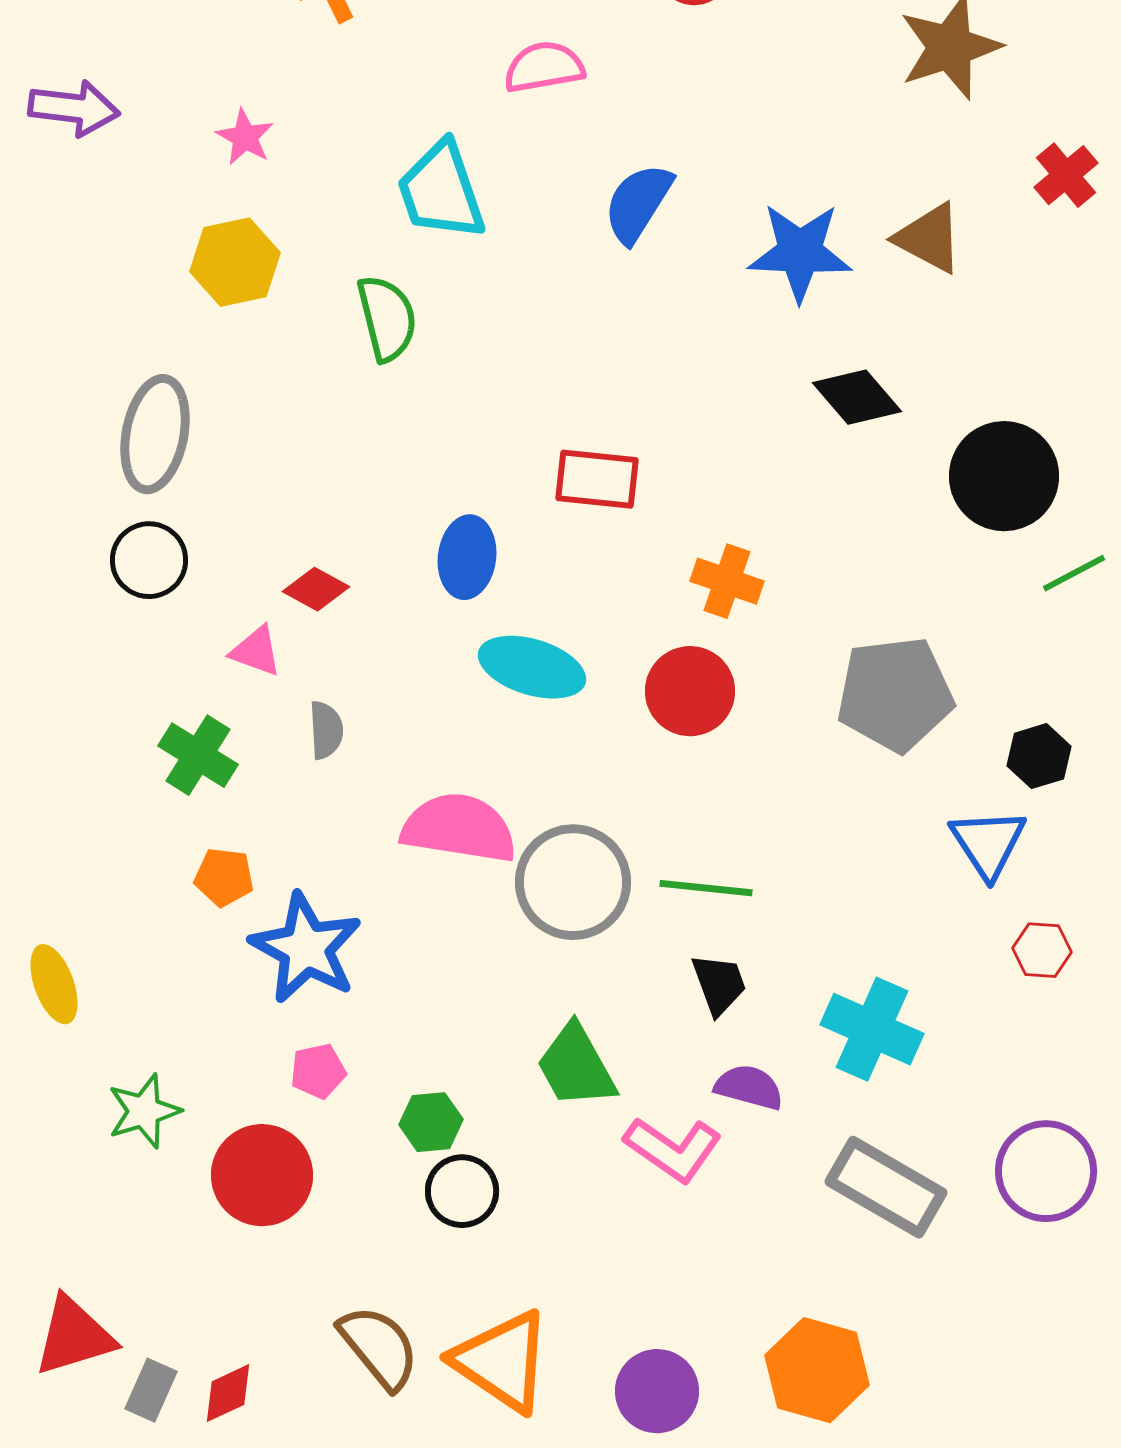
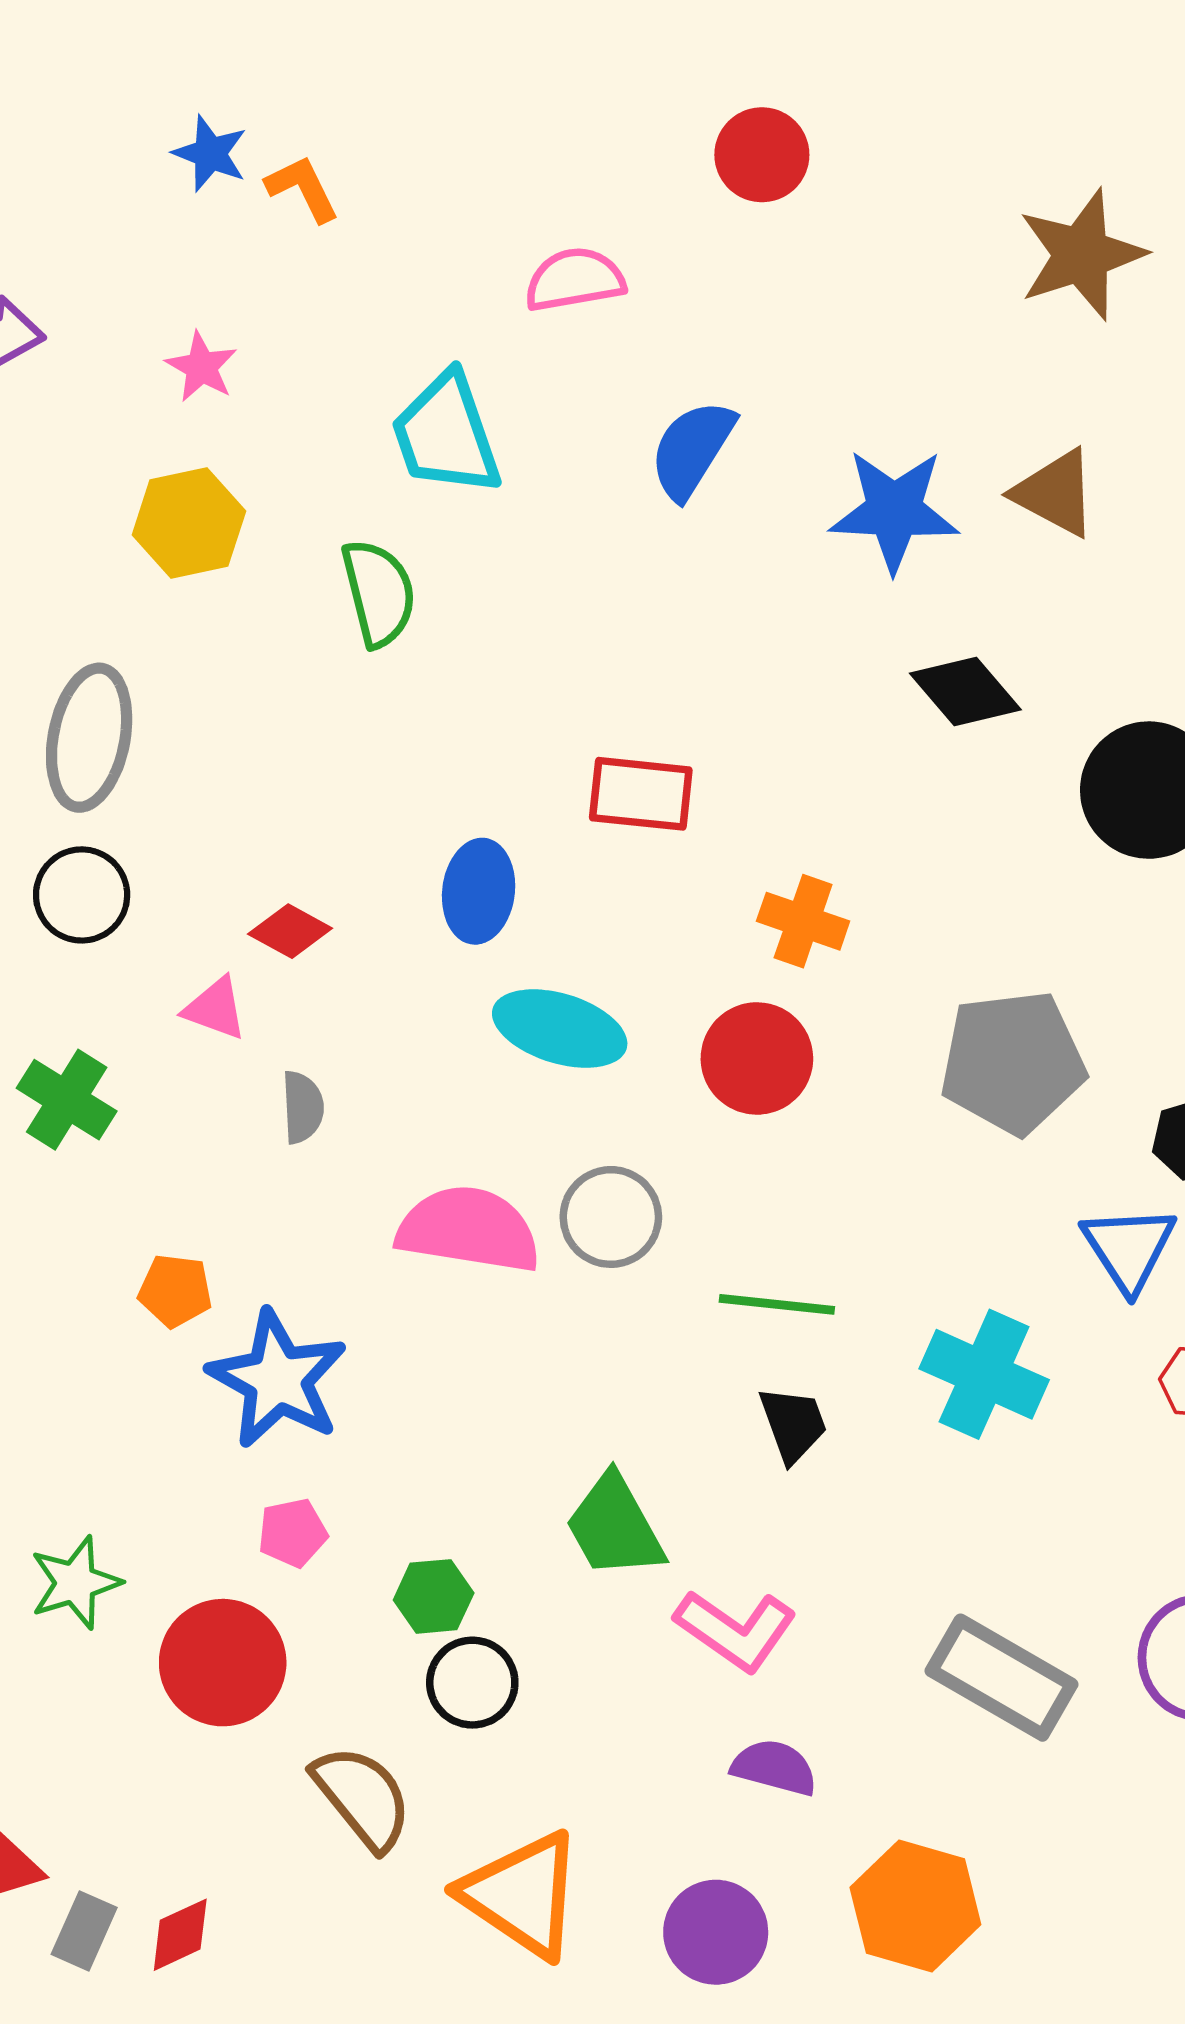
green cross: (198, 755) -> (67, 1100), moved
gray circle: (573, 882) -> (611, 1217), moved, size x0.7
cyan cross: (872, 1029) -> (984, 1374), moved
purple semicircle: (749, 1087) -> (774, 1767), moved
brown semicircle: (379, 1347) -> (362, 1797), moved

